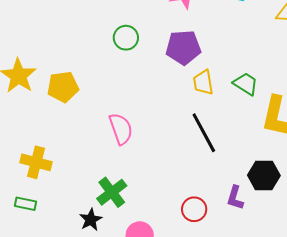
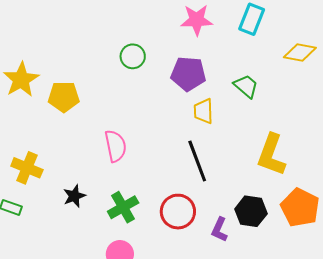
green trapezoid: (246, 84) -> (246, 86), moved
green cross: (112, 192) -> (123, 207), moved
red circle: (194, 209) -> (178, 212), moved, size x1.4
black star: (91, 220) -> (74, 196), moved

